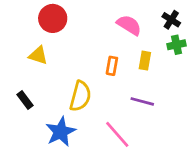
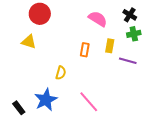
yellow semicircle: (80, 96) -> (61, 73), size x0.6
black rectangle: (25, 100) -> (19, 108), moved
purple line: (142, 101) -> (128, 61), moved

